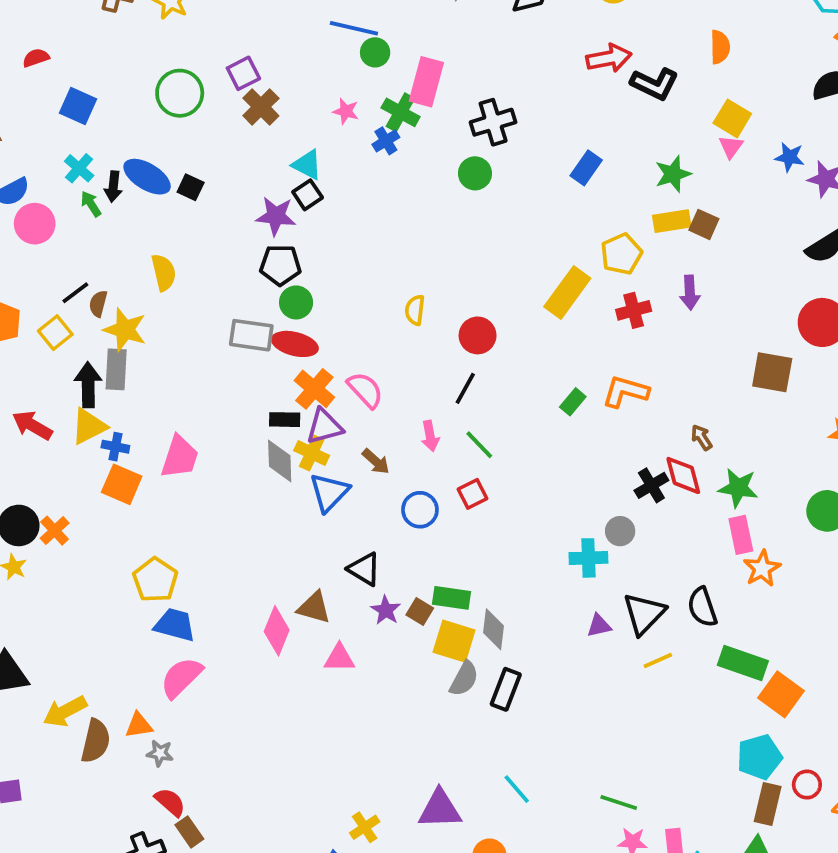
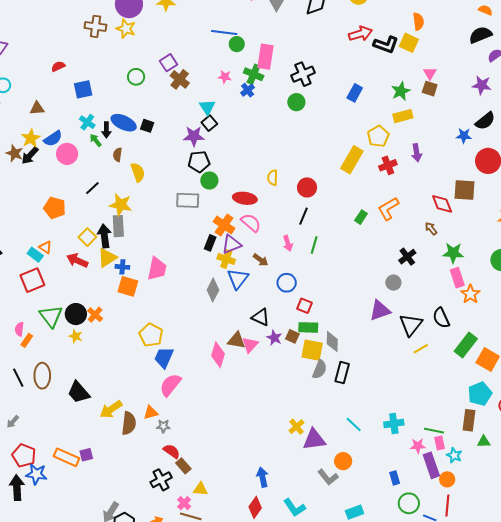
green circle: (180, 93) -> (136, 77), size x0.7
blue square: (78, 106) -> (83, 89), turned -30
yellow square: (732, 118) -> (409, 43), moved
blue star: (790, 157) -> (464, 136), moved
cyan triangle: (307, 165) -> (207, 107), turned 36
brown square: (704, 224) -> (430, 89), moved
brown semicircle: (98, 304) -> (117, 155), moved
yellow square: (55, 333) -> (87, 237), moved
red ellipse: (295, 344) -> (245, 198), moved
orange L-shape: (625, 392) -> (388, 209), turned -40
black rectangle: (285, 420) -> (210, 243), turned -63
green line: (479, 445) -> (314, 245), turned 66
gray diamond: (280, 461) -> (213, 290), moved, turned 35
red diamond: (683, 475) -> (442, 204), moved
red square: (472, 494) -> (305, 306), moved, turned -35
cyan cross: (588, 558) -> (394, 424), moved
blue trapezoid: (175, 625) -> (164, 357), turned -75
purple triangle: (599, 626) -> (380, 310), moved, size x1.6
pink triangle: (339, 658) -> (250, 345), moved, turned -42
green rectangle: (743, 663) -> (466, 345), turned -65
green line: (619, 803) -> (434, 431), moved
brown rectangle: (768, 804) -> (469, 420), moved
yellow cross: (365, 827) -> (296, 427), moved

